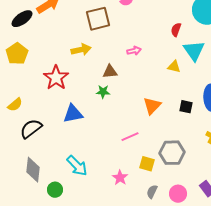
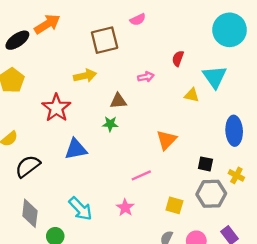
red semicircle: (176, 30) -> (178, 58), moved
black square: (186, 107) -> (205, 164), moved
gray hexagon: (172, 153) -> (211, 194), moved
yellow square: (147, 164) -> (174, 205), moved
pink star: (120, 178) -> (125, 208), moved

